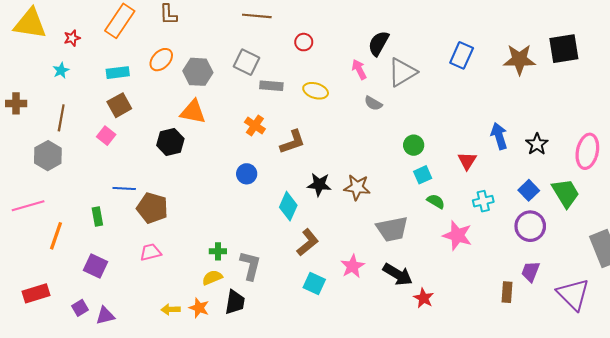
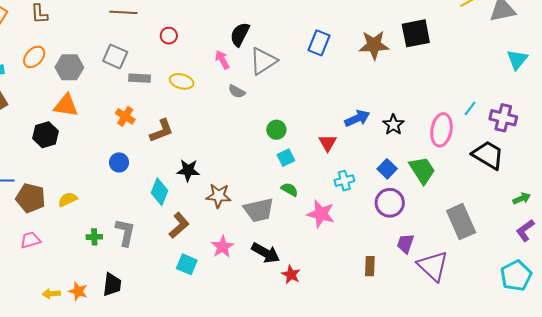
blue arrow: (499, 136) -> (357, 118), turned 85
brown star: (357, 187) -> (219, 196), moved
green semicircle: (436, 201) -> (289, 190), moved
gray L-shape: (250, 266) -> (125, 232), moved
purple trapezoid: (530, 271) -> (405, 243), moved
yellow semicircle: (212, 278) -> (68, 199), moved

